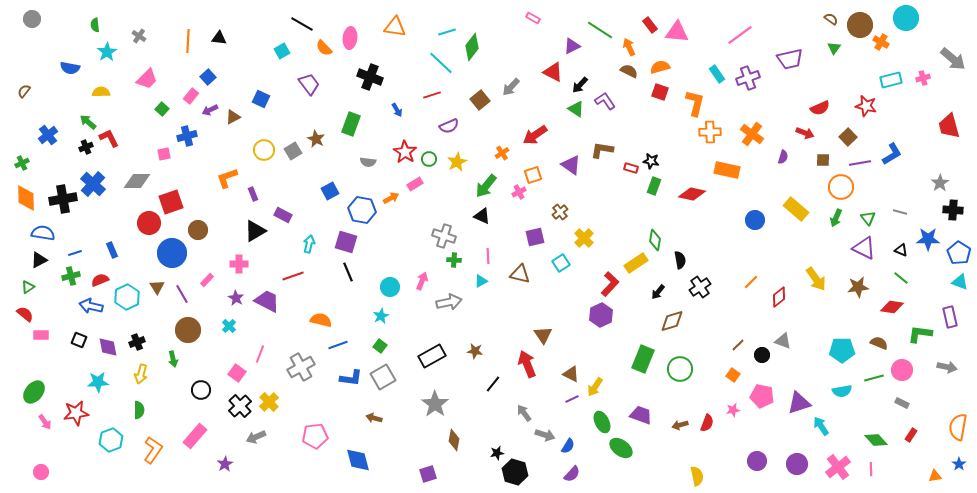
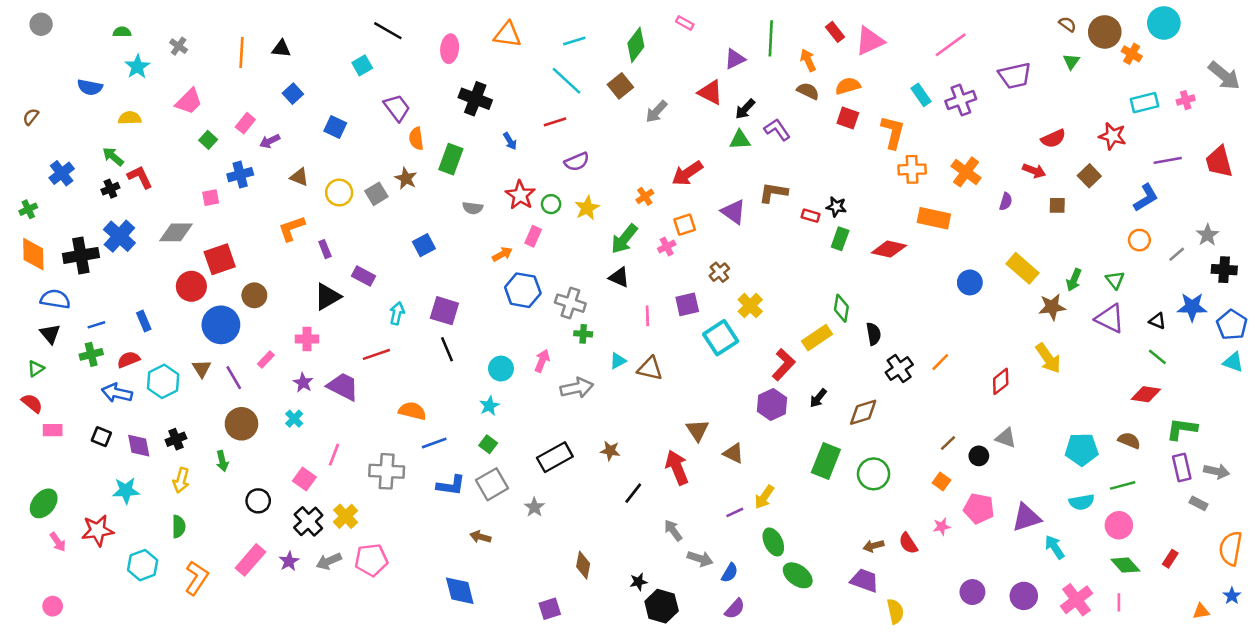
green semicircle: (95, 25) -> (122, 32), turned 96
green line: (600, 30) -> (771, 38), turned 60
pink triangle: (677, 32) -> (870, 41), turned -30
green diamond: (472, 47) -> (636, 45), moved
orange semicircle: (324, 48) -> (416, 139), moved, turned 36
blue square: (208, 77) -> (293, 94), moved
brown square: (480, 100) -> (620, 86), moved
green triangle: (576, 109) -> (740, 140), turned -36
brown triangle: (233, 117) -> (299, 177), moved, turned 49
purple line: (860, 163) -> (1168, 160), moved
pink rectangle: (415, 184) -> (533, 236), turned -35
orange circle: (841, 187) -> (1139, 240), moved, size x0.7
blue hexagon: (362, 210) -> (523, 290), moved
gray line: (900, 212) -> (1177, 254), moved, turned -56
pink line: (488, 256) -> (647, 316), moved
black triangle: (39, 260) -> (50, 334), turned -42
cyan square: (561, 263) -> (721, 338), size x1.5
brown triangle: (520, 274) -> (650, 369), moved
orange line: (751, 282) -> (940, 362), moved
brown star: (858, 287) -> (1052, 307), moved
black arrow: (658, 292) -> (818, 398), moved
purple rectangle: (950, 317) -> (1182, 467), moved
gray cross: (301, 367) -> (387, 471), turned 32
pink circle: (902, 370) -> (1119, 525), moved
brown triangle: (571, 374) -> (733, 453), moved
gray rectangle: (902, 403) -> (1199, 503), moved
gray star: (435, 404) -> (534, 507), moved, size x0.6
purple trapezoid: (641, 415) -> (865, 580), moved
red semicircle: (707, 423) -> (908, 543), turned 126
pink pentagon: (315, 436) -> (371, 560), moved
purple star: (225, 464) -> (289, 561), moved

